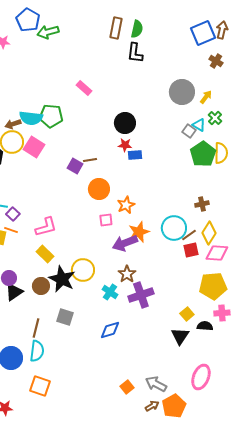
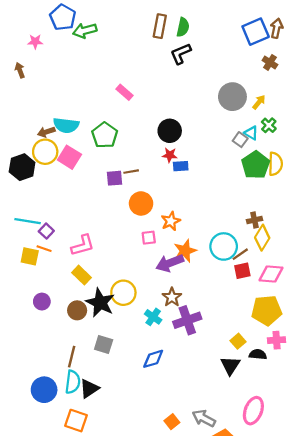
black L-shape: (135, 53) -> (181, 54), turned 60
green pentagon: (51, 116) -> (105, 135), moved, turned 30
purple square: (75, 166) -> (115, 178), turned -35
yellow diamond: (209, 233) -> (262, 238), moved
black triangle: (14, 292) -> (89, 389), moved

